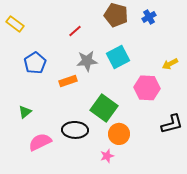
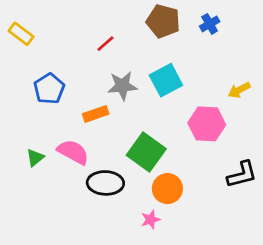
pink semicircle: (40, 142) -> (73, 152), moved, turned 55

